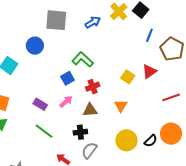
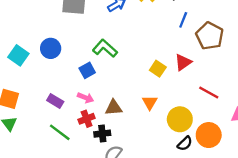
blue circle: (35, 46) -> (51, 48), moved
red cross: (93, 87) -> (87, 119), moved
red line: (171, 97) -> (209, 93), turned 48
pink arrow: (66, 102) -> (85, 98), turned 64
yellow circle: (126, 140) -> (180, 119), moved

